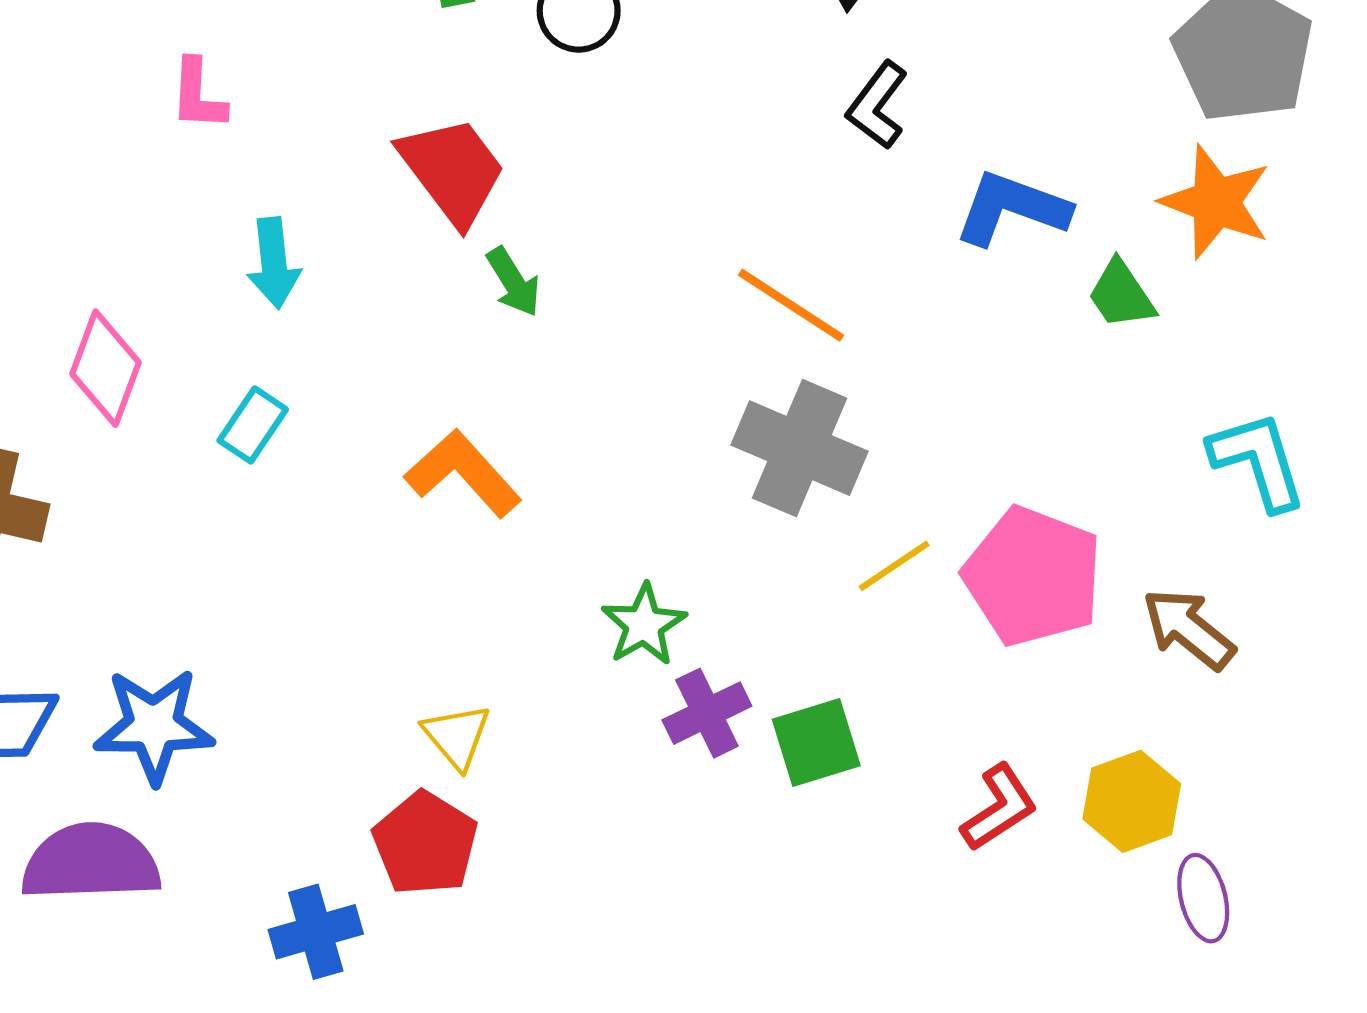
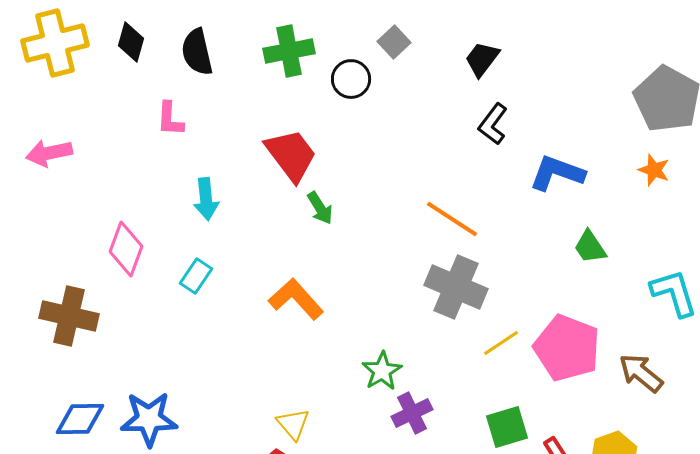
orange star: (1216, 202) -> (654, 170), size x0.6
green trapezoid: (1121, 295) -> (590, 247), moved
green square: (816, 742) -> (507, 427), moved

